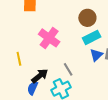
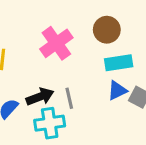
brown circle: (87, 18) -> (107, 30), moved
black arrow: (40, 76) -> (40, 97), moved

